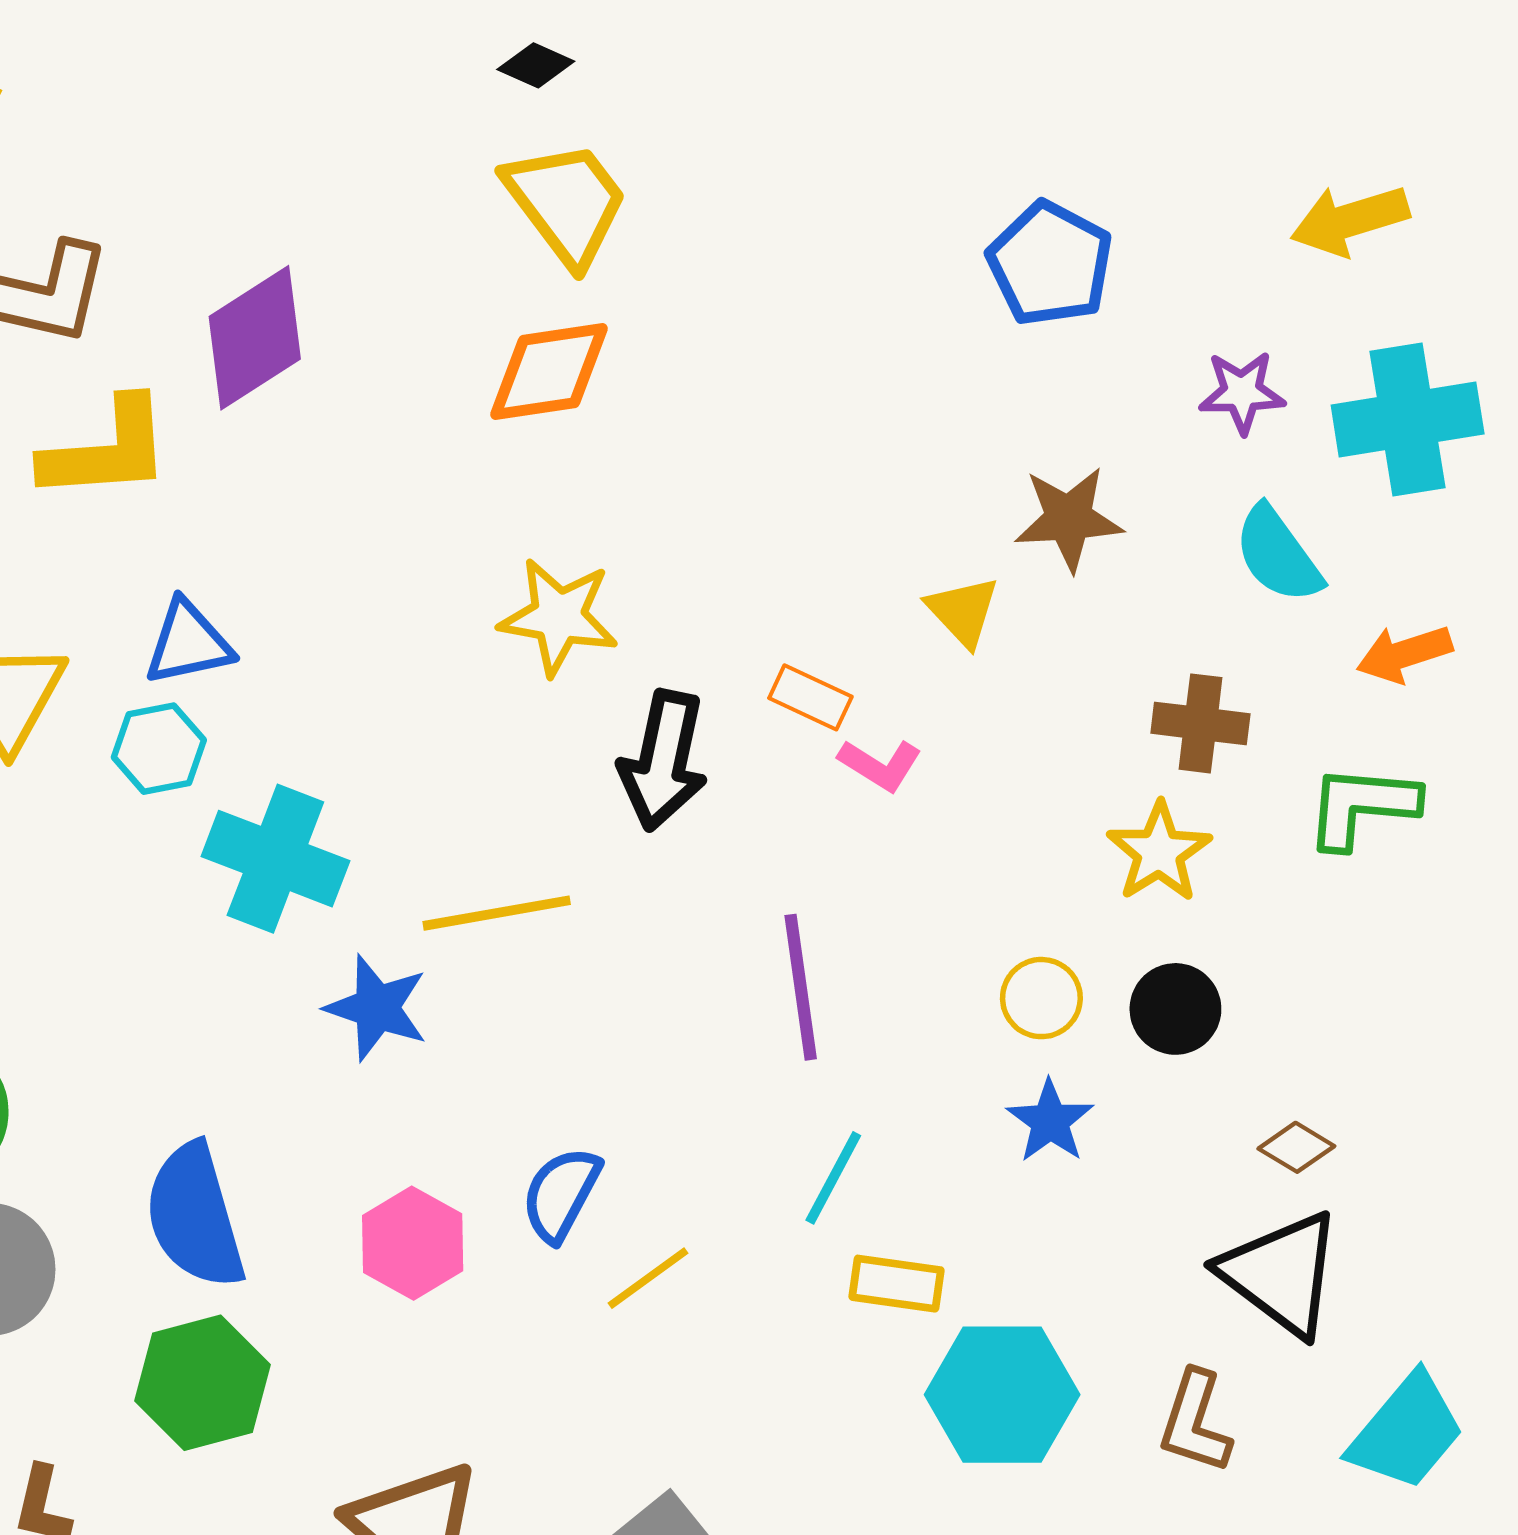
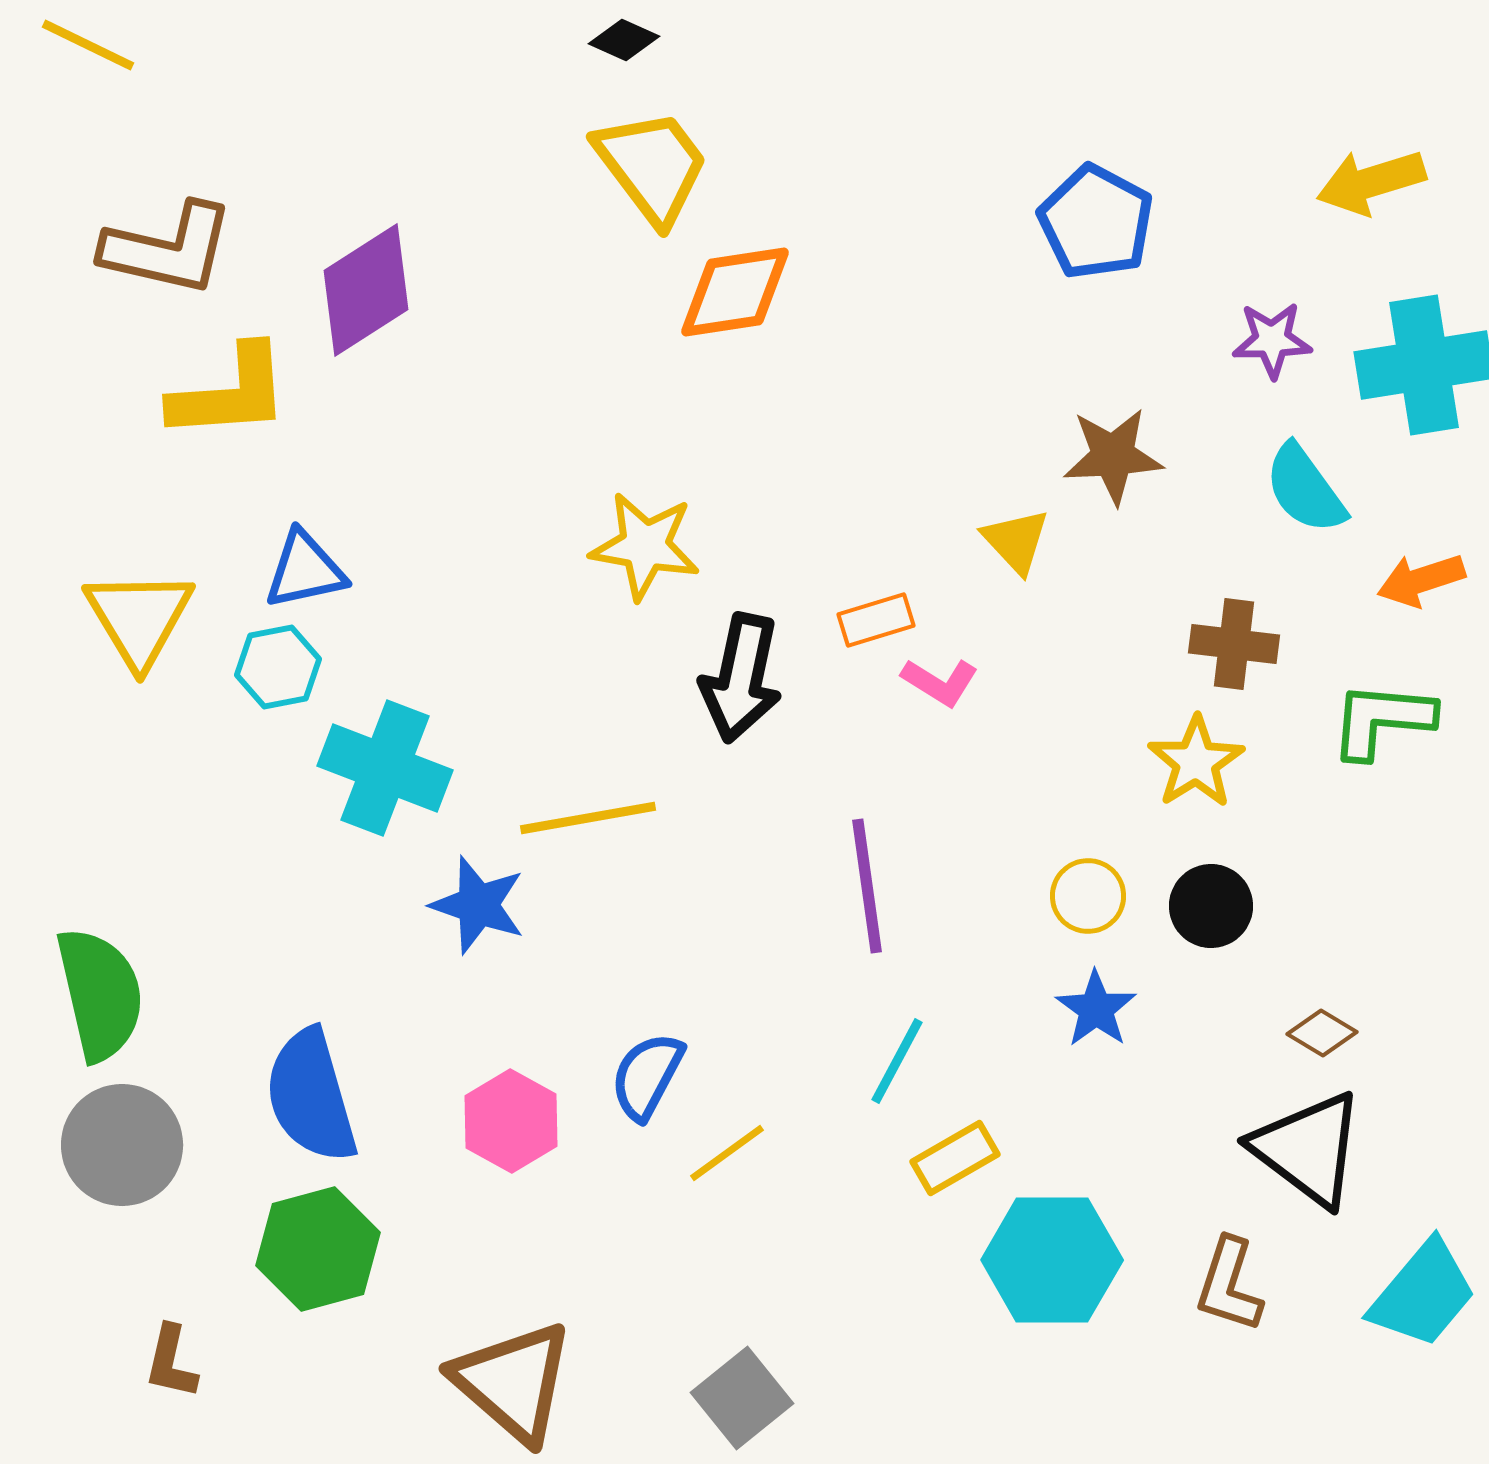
orange diamond: (549, 372) -> (735, 292), moved
orange rectangle: (810, 697) -> (876, 620), turned -42
yellow rectangle: (896, 1284) -> (955, 1158), turned -38

